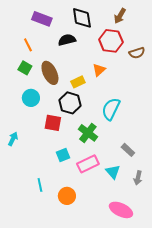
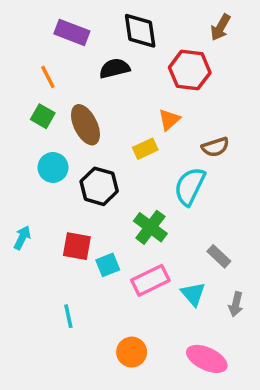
brown arrow: (120, 16) -> (220, 27), moved
brown semicircle: (137, 53) -> (215, 147), moved
yellow rectangle: (78, 82) -> (145, 149), moved
black hexagon: (70, 103) -> (99, 186), moved
red square: (53, 123) -> (77, 246), moved
orange circle: (67, 196) -> (132, 352), moved

